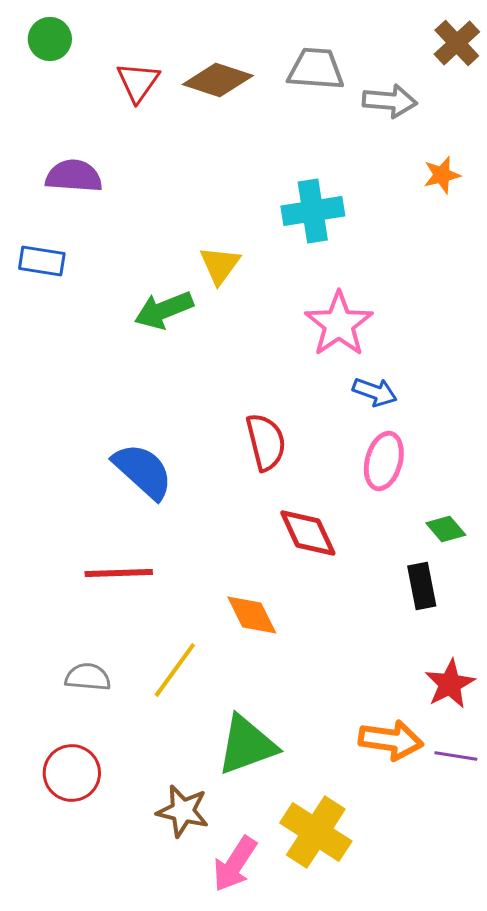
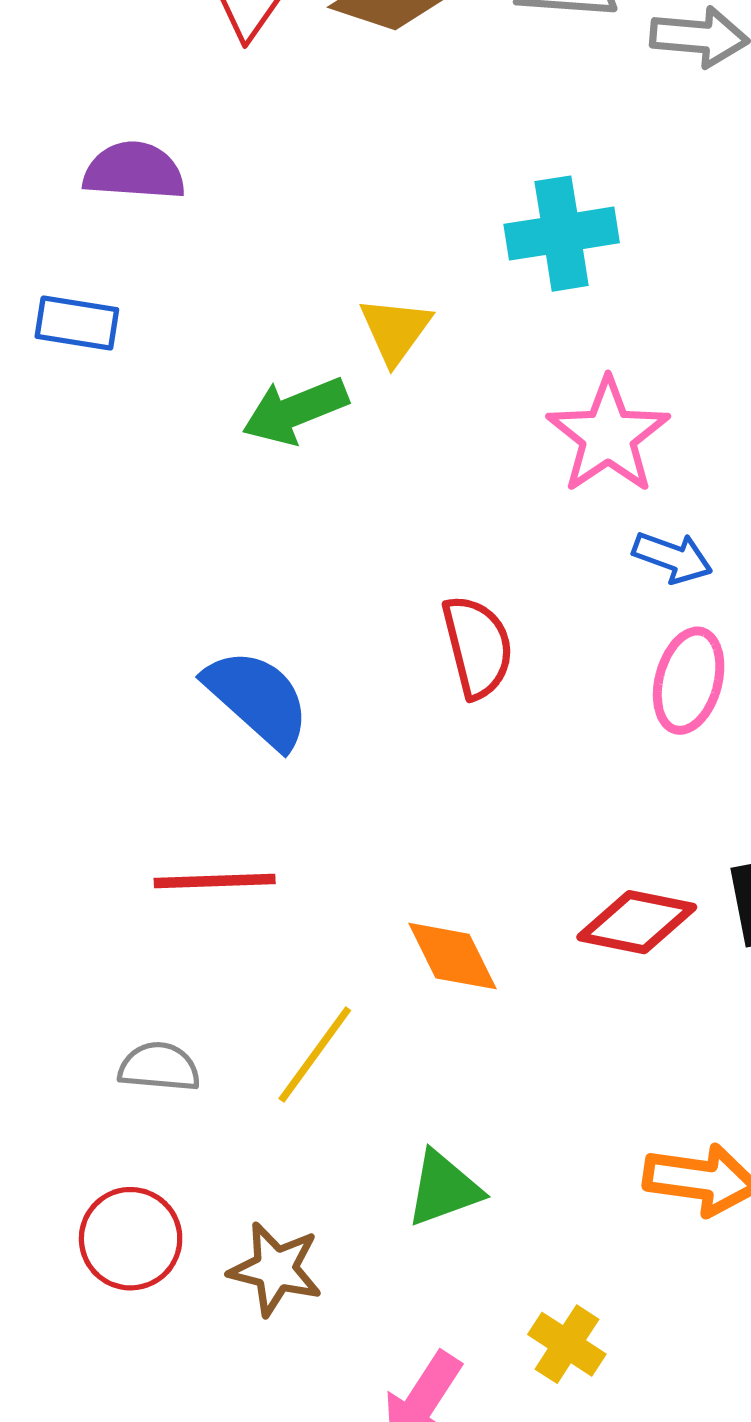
red diamond: (308, 533) -> (637, 922), moved, turned -54
green triangle: (247, 745) -> (444, 1189), size x0.7
brown star: (183, 811) -> (275, 1269), moved
yellow cross: (316, 832) -> (567, 1344), size x0.6

